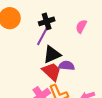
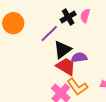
black cross: (47, 21) -> (68, 17), moved
purple line: (42, 36) -> (49, 34), turned 30

